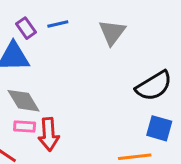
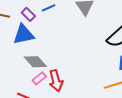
pink rectangle: (25, 126) -> (39, 78), turned -32

